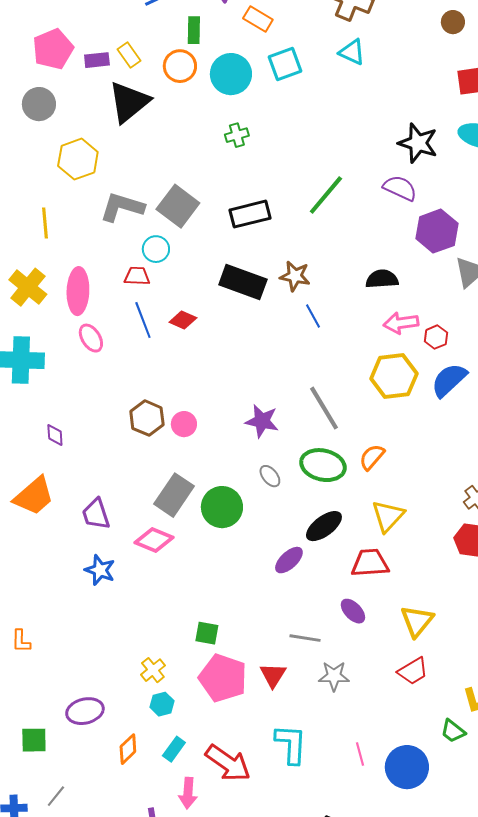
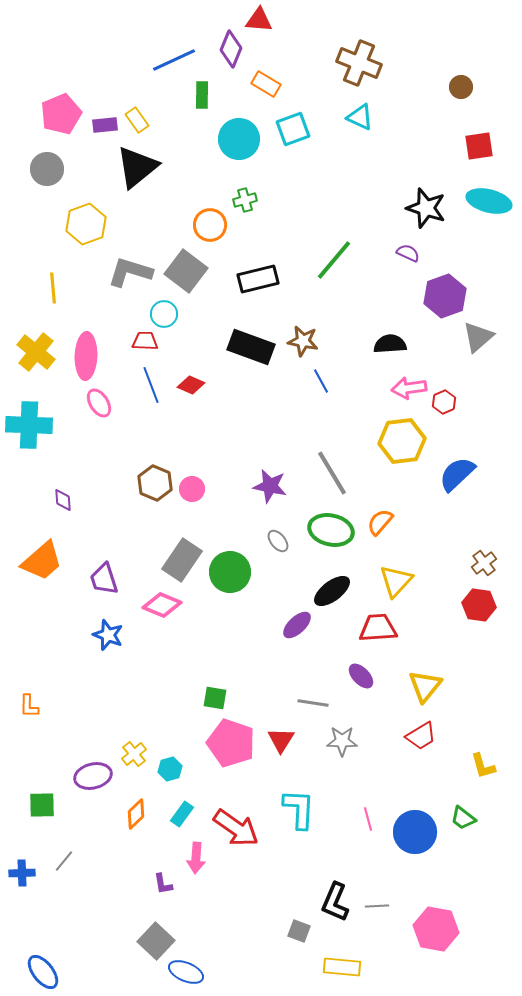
orange circle: (180, 66) -> (210, 225), moved
purple semicircle: (400, 188) -> (408, 253), size x0.7
blue semicircle: (449, 380) -> (457, 474), moved
yellow cross: (153, 670) -> (134, 754), moved
green trapezoid: (453, 731) -> (463, 818), moved

